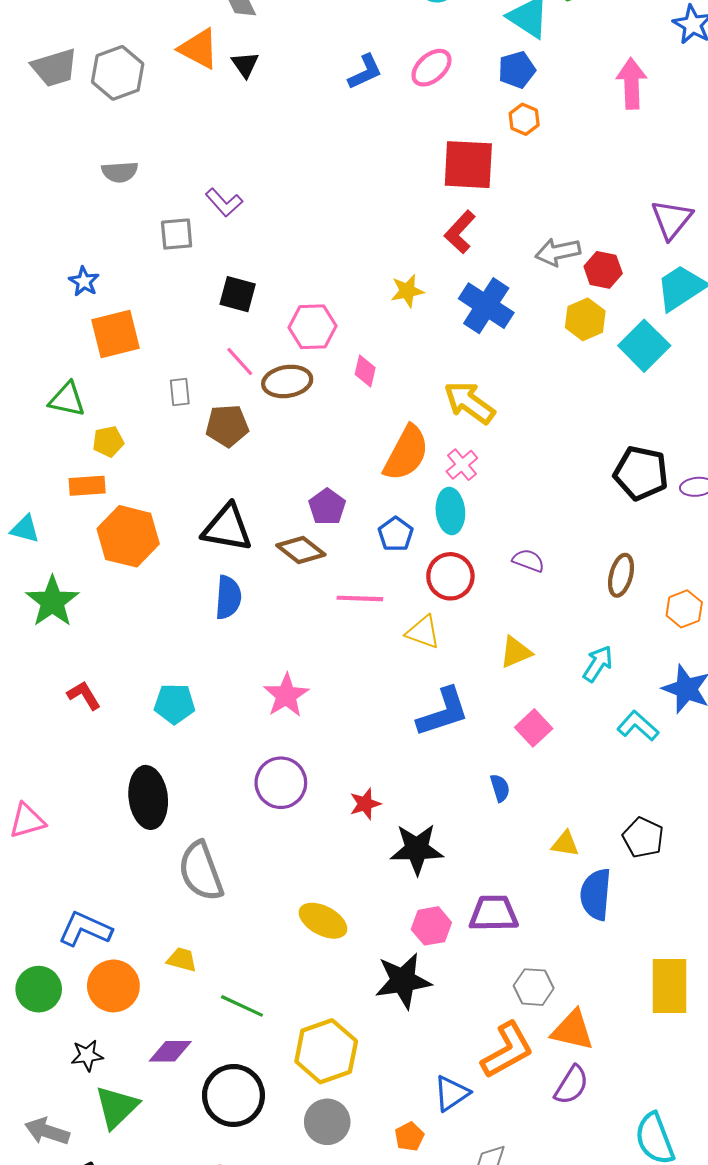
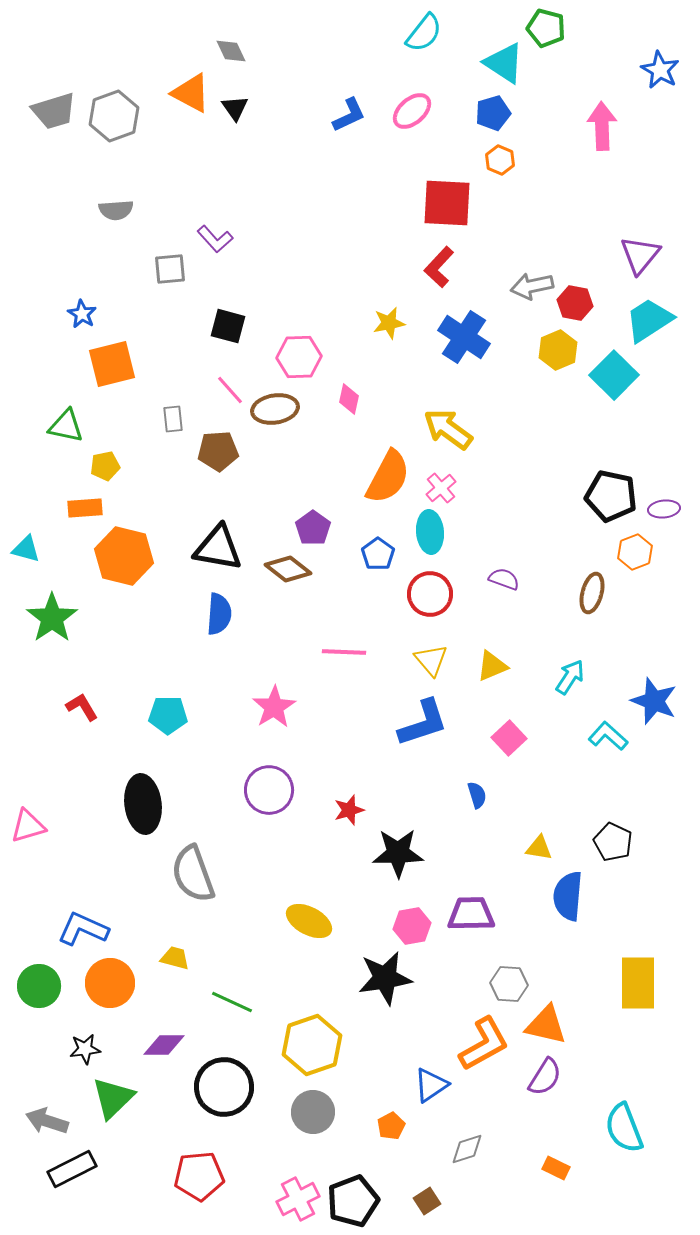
pink line: (360, 598) -> (344, 652), moved
orange hexagon: (684, 609) -> (635, 552), moved
yellow triangle: (423, 632) -> (431, 660), moved, turned 30

